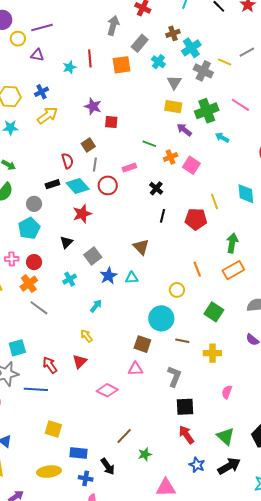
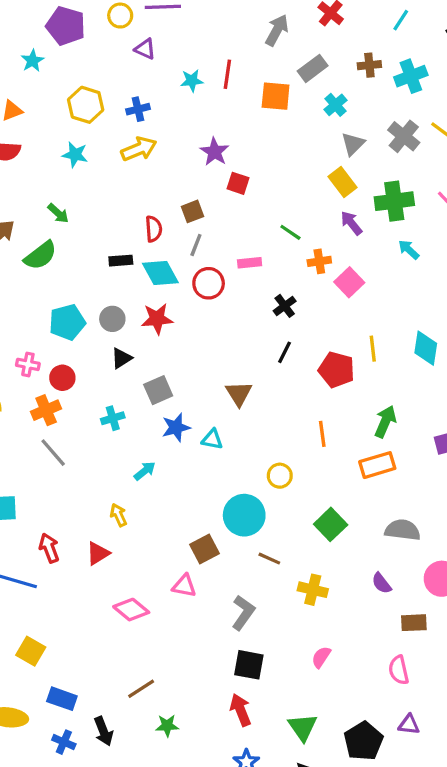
cyan cross: (191, 48) -> (411, 76), moved
yellow rectangle: (173, 107) -> (342, 182), turned 30
gray circle: (34, 204) -> (112, 319), moved
orange line: (197, 269) -> (322, 434), moved
brown square: (142, 344) -> (205, 549), turned 30

